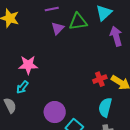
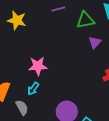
purple triangle: (58, 28) -> (95, 42), moved

